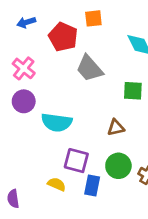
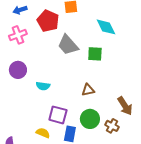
pink cross: (24, 68) -> (18, 35), moved, turned 30
green square: (133, 91) -> (95, 54), moved
cyan semicircle: (57, 122) -> (43, 86), size x0.6

